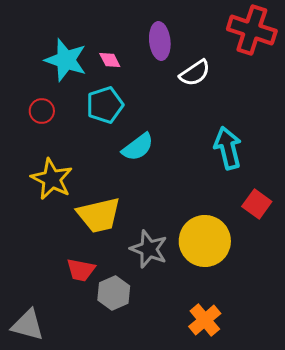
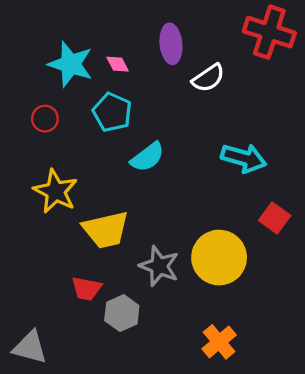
cyan pentagon: (105, 105) -> (112, 112), turned -30
cyan arrow: (228, 148) -> (244, 158), turned 120

